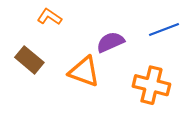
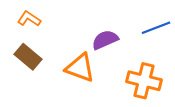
orange L-shape: (49, 17) -> (29, 19), moved

